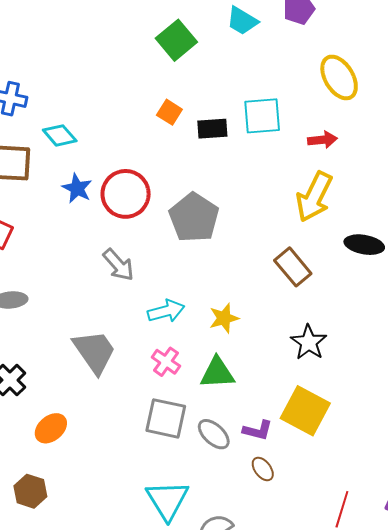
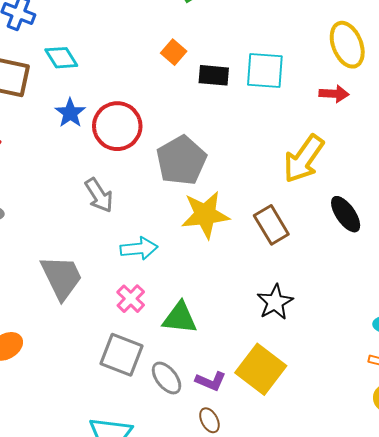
red arrow: (323, 140) -> (334, 94), moved
black ellipse: (364, 245) -> (346, 214), turned 36
yellow star: (224, 318) -> (205, 215), moved, size x1.6

